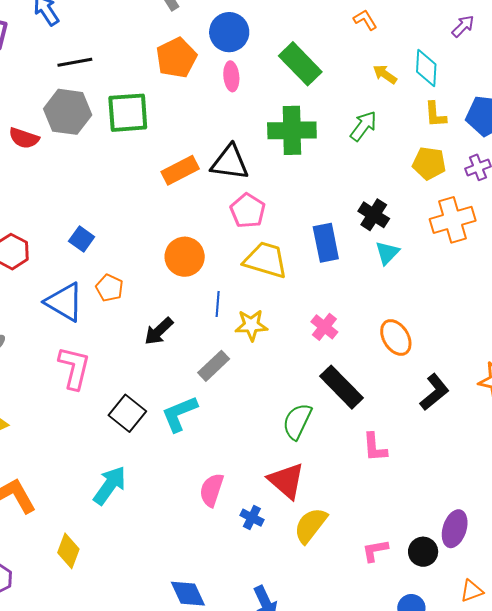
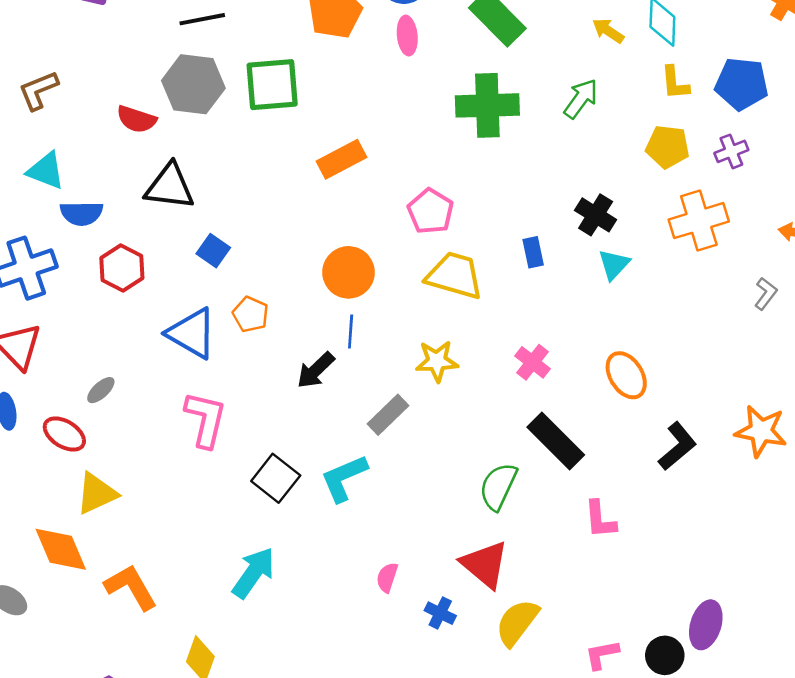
black triangle: (230, 162) -> (170, 187), moved
blue rectangle: (326, 243) -> (533, 252), size x0.6
blue line: (218, 304) -> (351, 331), moved
pink semicircle: (212, 490) -> (387, 577), size x0.7

